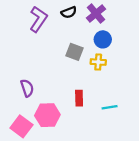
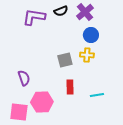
purple L-shape: (38, 19) -> (34, 17), turned -115
gray square: (75, 52) -> (65, 60), moved, turned -35
pink square: (21, 126) -> (19, 112), turned -30

